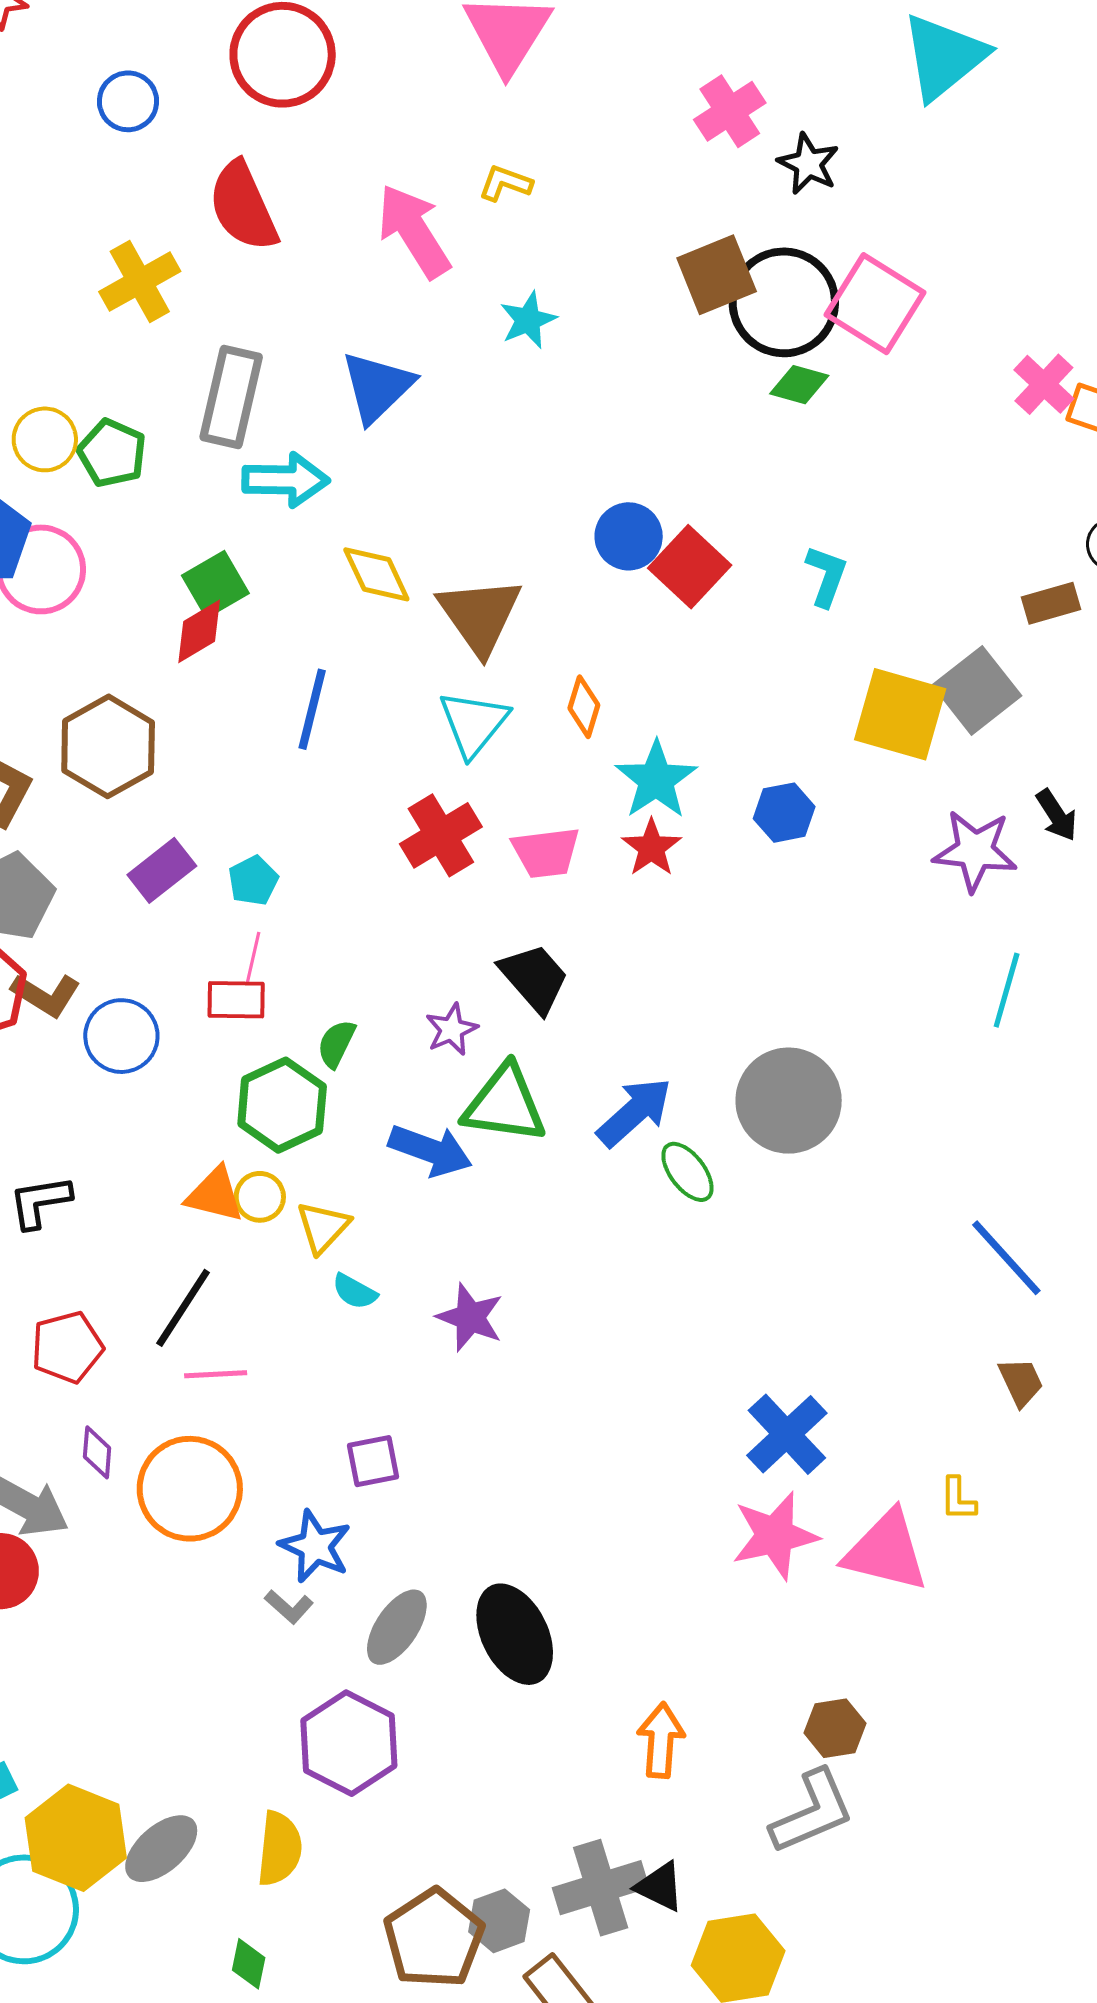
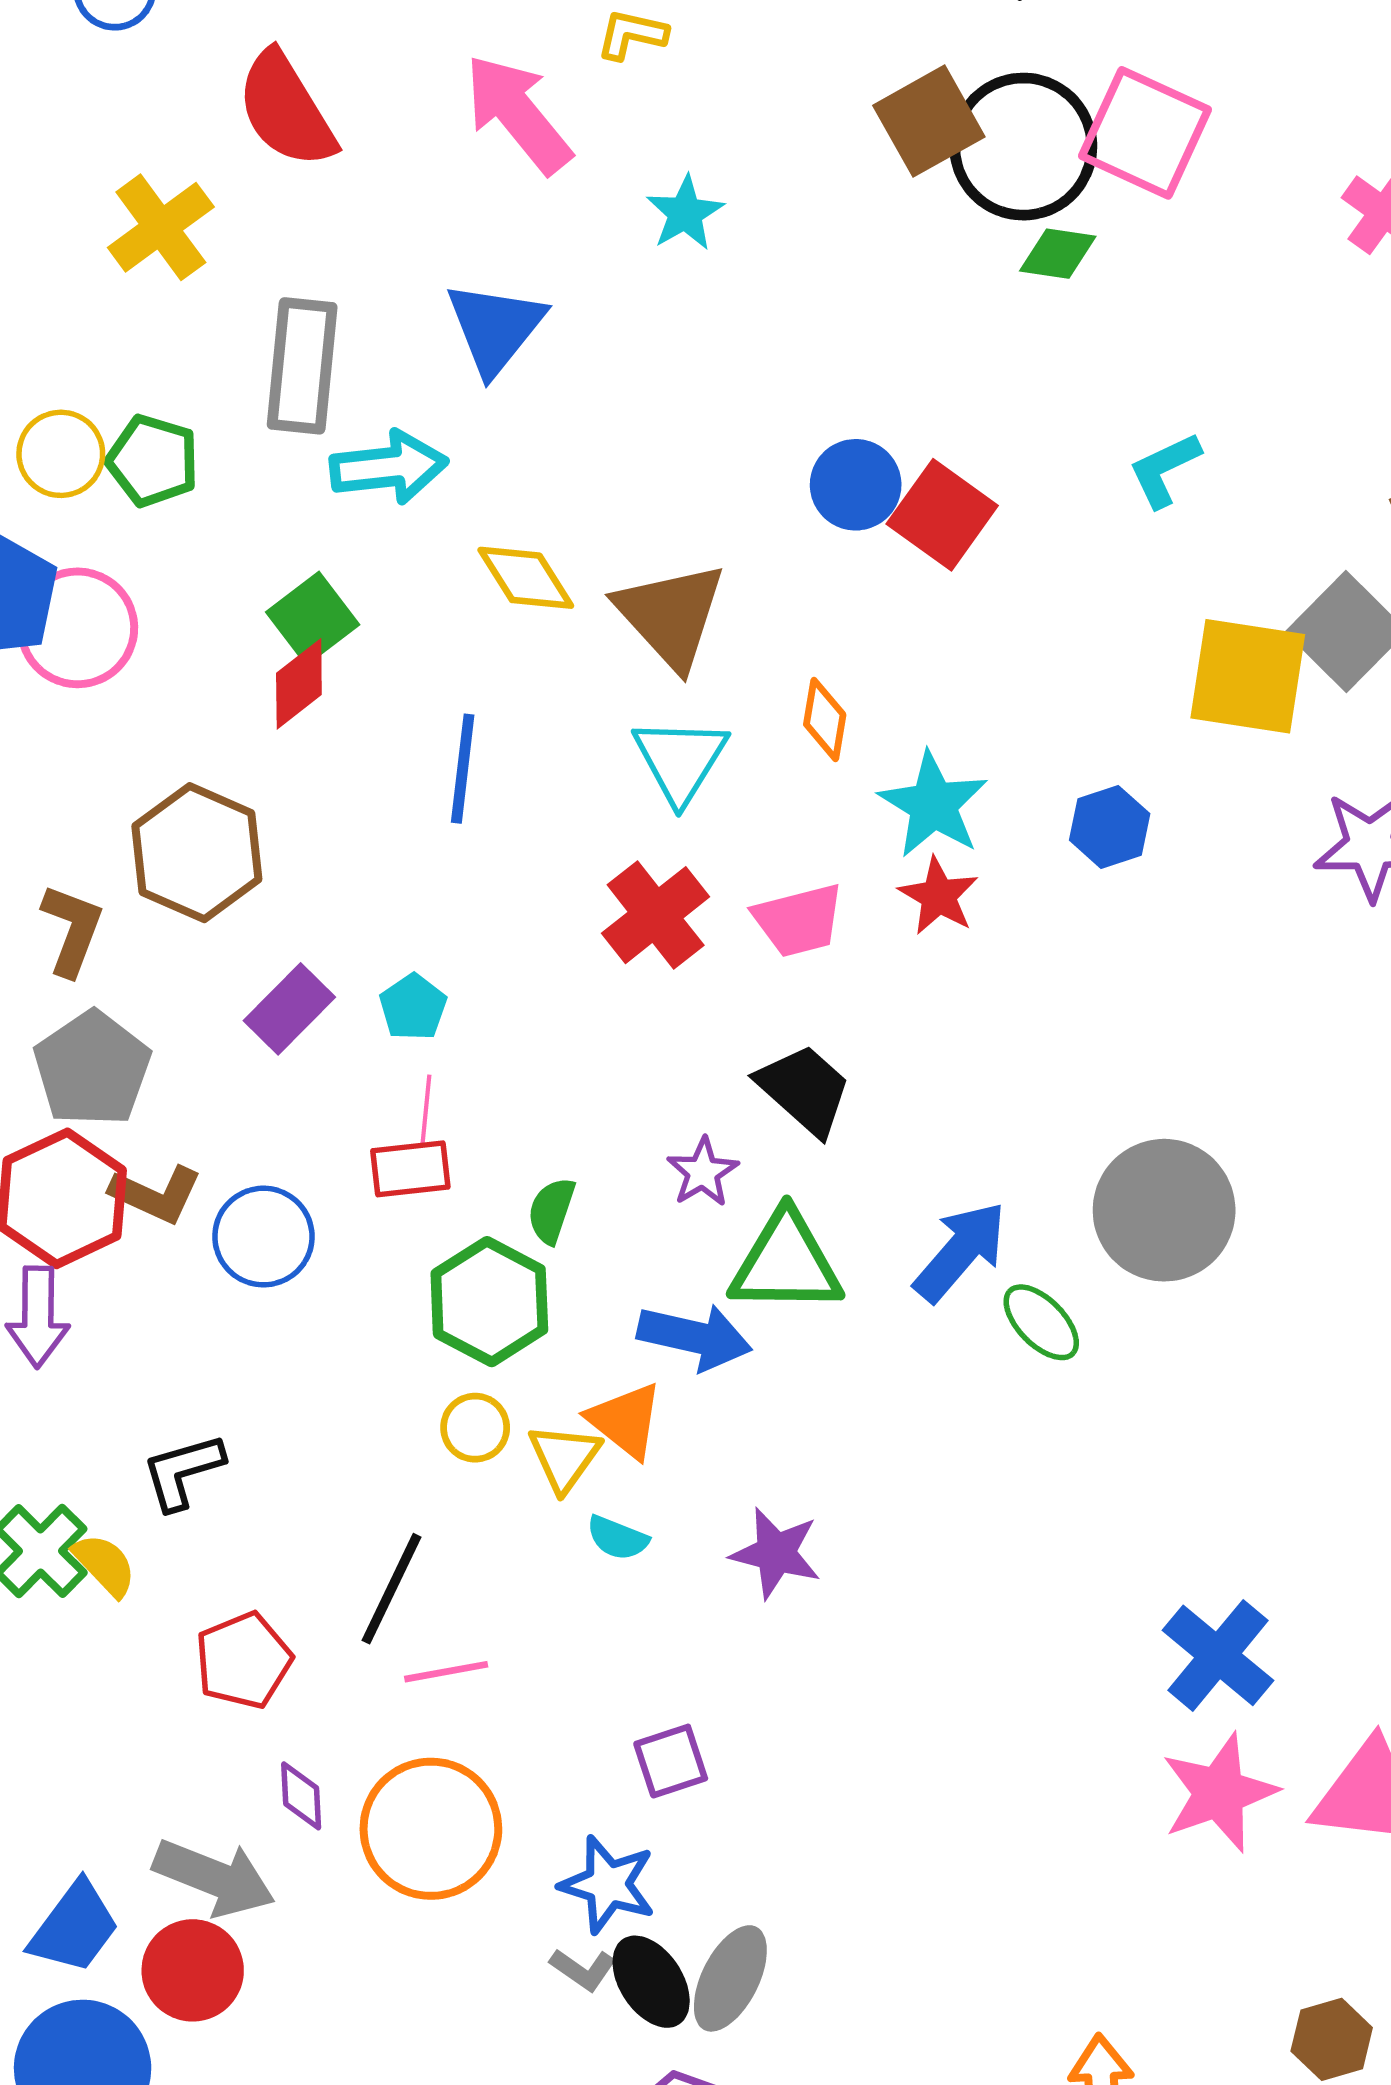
cyan L-shape: (826, 576) -> (1164, 470), moved, turned -128
orange triangle: (215, 1195) -> (625, 1420), moved, turned 32
black ellipse: (515, 1634) -> (651, 1982), moved, size x0.7

